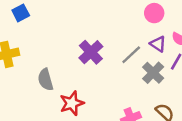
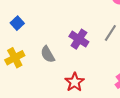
gray semicircle: (45, 80) -> (48, 54), moved

